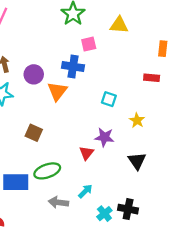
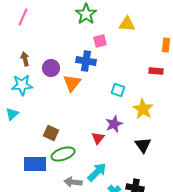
yellow star: (137, 120) -> (143, 109), size x1.5
brown square: (34, 133) -> (51, 133), moved
purple star: (104, 137) -> (114, 124), turned -30
cyan arrow: (85, 191) -> (97, 172), size x1.5

